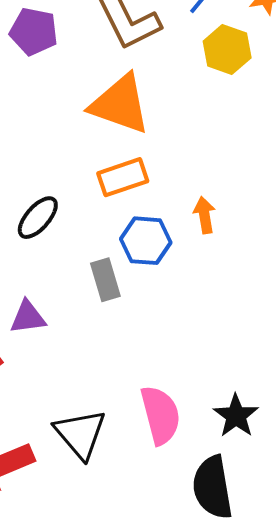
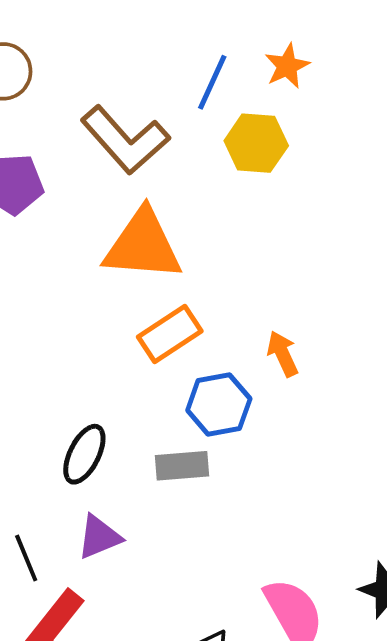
black ellipse: (38, 218) -> (84, 454), moved
gray rectangle: (105, 280) -> (182, 466), turned -63

